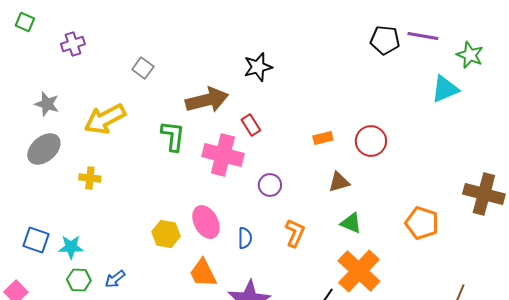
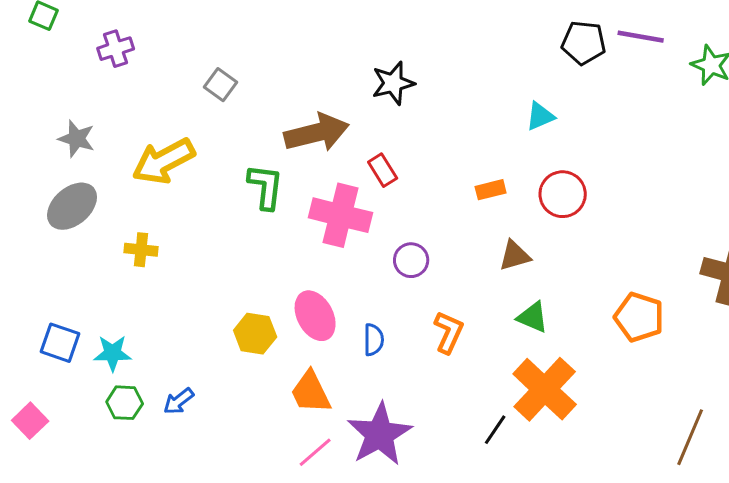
cyan triangle: (445, 89) -> (540, 116), moved, size x0.7

